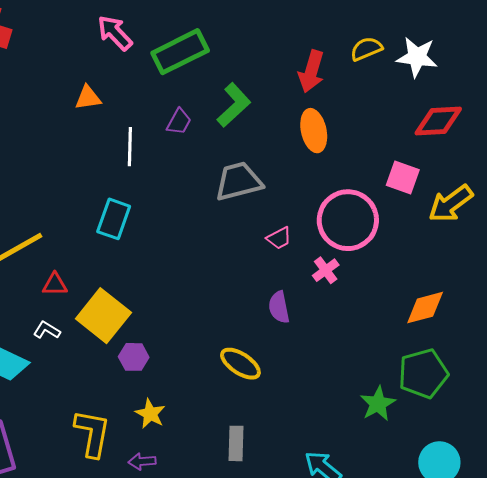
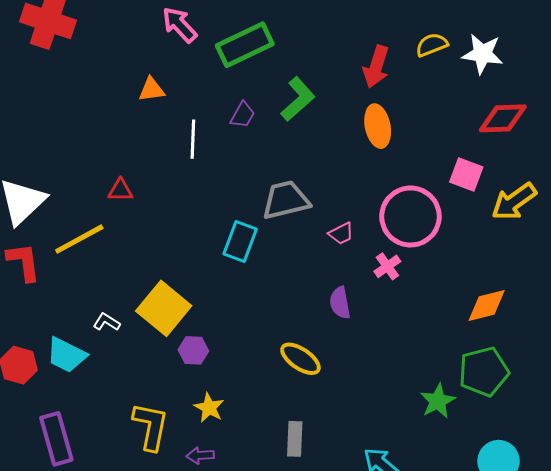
gray trapezoid: (238, 181) -> (286, 200), moved
cyan rectangle: (114, 219) -> (240, 242), moved
red triangle: (55, 284) -> (120, 190), moved

